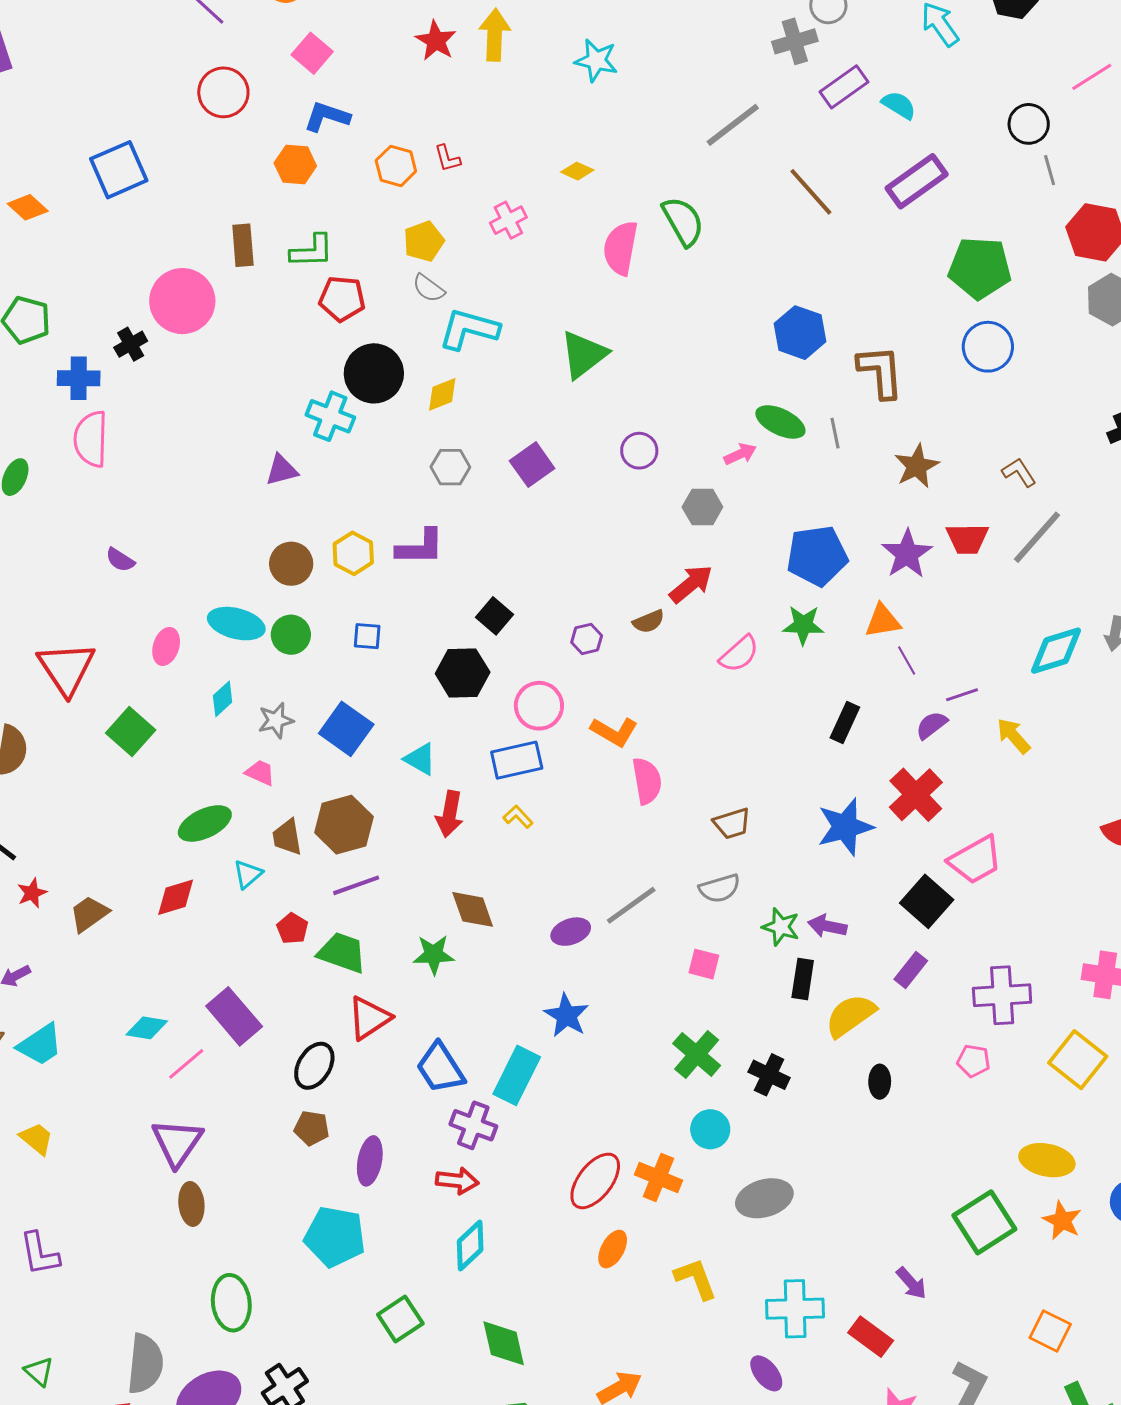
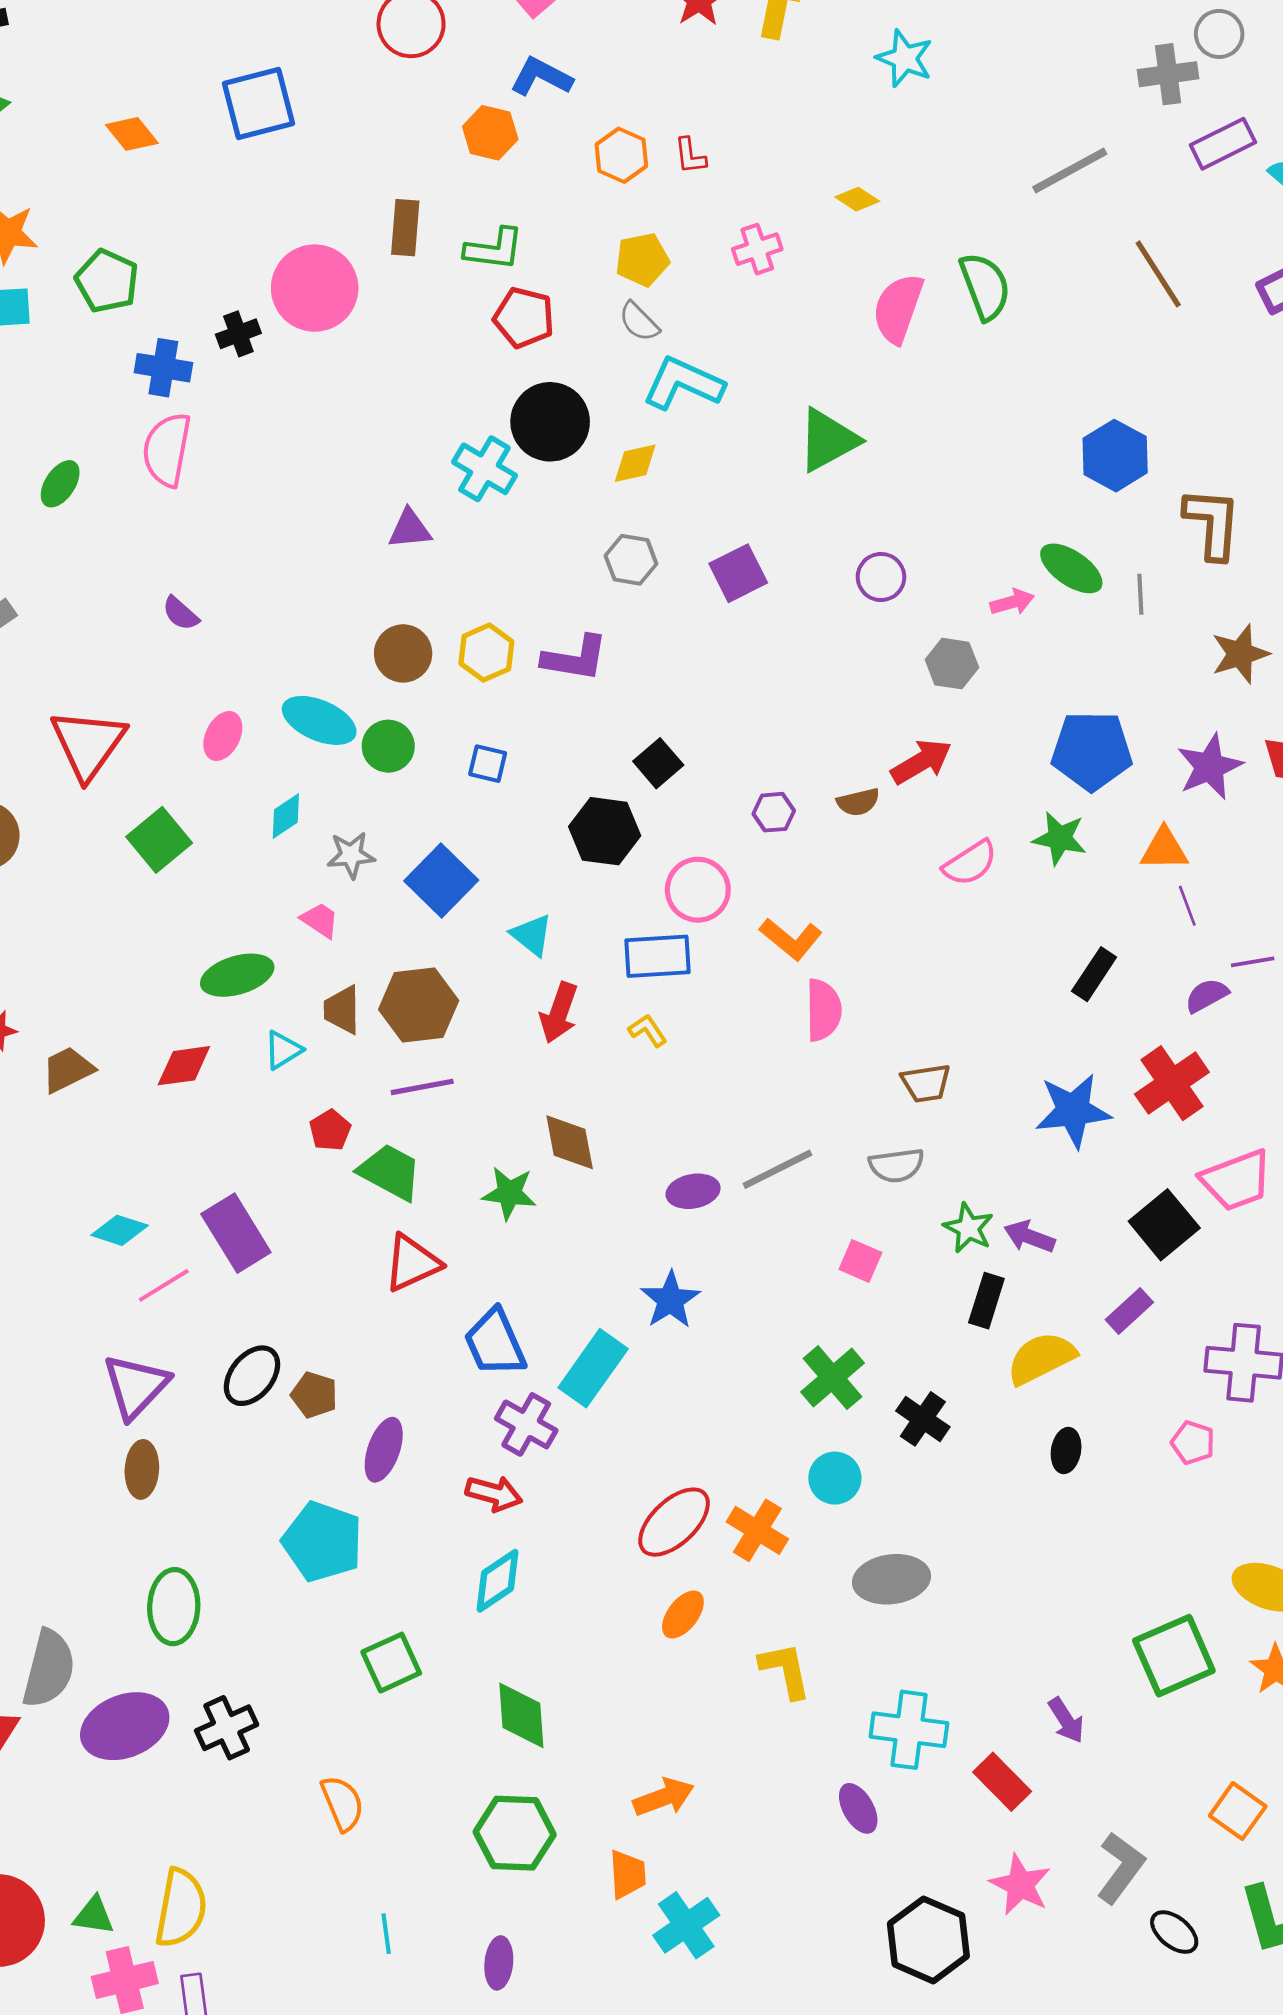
black ellipse: (314, 1066) -> (252, 1376), moved

